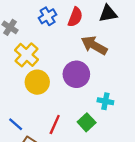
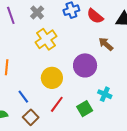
red semicircle: (75, 17) -> (95, 16), turned 96
brown arrow: (94, 45) -> (106, 44), size x0.7
yellow circle: (37, 82) -> (52, 78), moved

